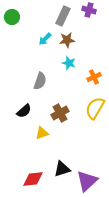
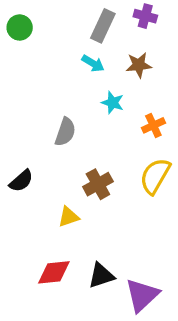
cyan arrow: (45, 39) -> (93, 63), moved, turned -104
brown star: (67, 40) -> (139, 65), moved
black semicircle: (24, 111) -> (21, 181), moved
red diamond: (33, 179) -> (54, 272), moved

